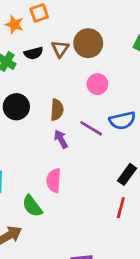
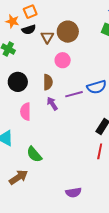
black semicircle: (34, 53) -> (29, 30), moved
pink circle: (97, 84) -> (63, 60), moved
purple line: (91, 128) -> (74, 94), turned -42
pink semicircle: (54, 180) -> (26, 112), moved

